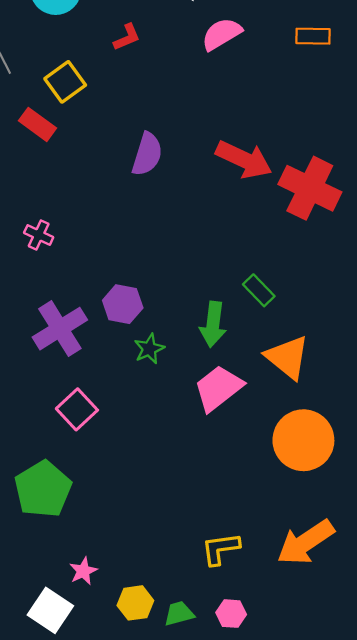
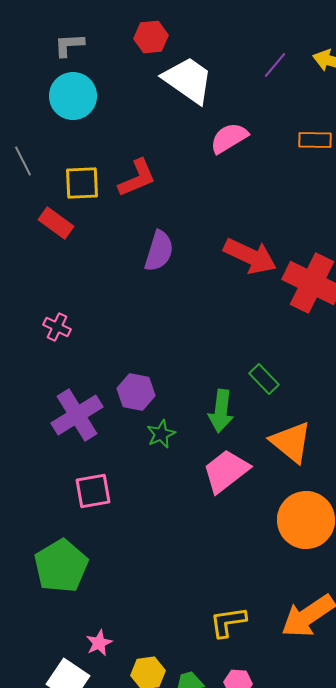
red L-shape: (127, 37) -> (137, 178), moved, size x1.5
yellow square: (65, 82) -> (82, 183), turned 33
pink square: (77, 409) -> (93, 491), turned 33

